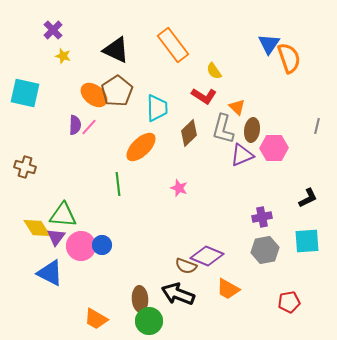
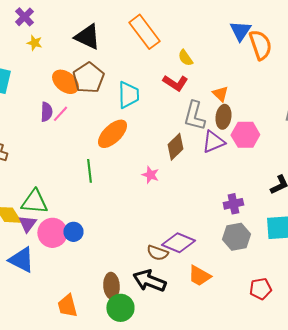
orange triangle: (237, 107) -> (220, 94), moved
brown diamond: (189, 133) -> (175, 147), moved
orange trapezoid: (96, 319) -> (67, 306), turned 45

